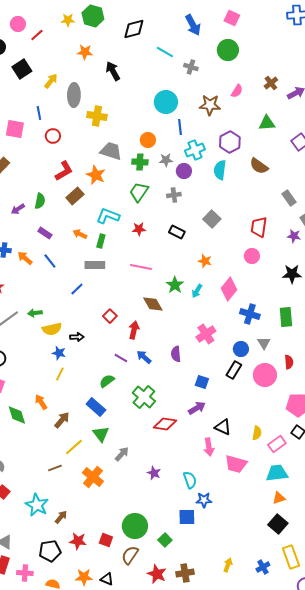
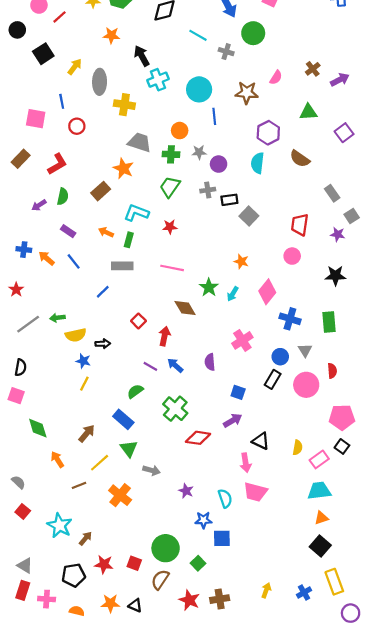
green circle: (228, 50) -> (253, 33), moved
cyan cross: (195, 150) -> (158, 80), moved
red L-shape: (64, 171) -> (57, 164), moved
black rectangle: (177, 232) -> (229, 200), moved, turned -35
orange arrow: (41, 402) -> (57, 459), moved
gray arrow: (122, 454) -> (151, 470), turned 63
pink trapezoid: (236, 464) -> (255, 492), moved
blue star: (204, 500) -> (203, 520), moved

